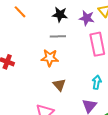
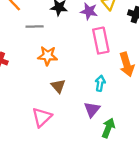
gray line: (58, 36) -> (35, 26), moved

